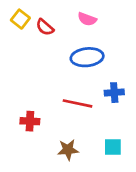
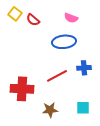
pink semicircle: (87, 19) -> (71, 18), moved
red line: (78, 103) -> (57, 76), turned -40
red cross: (30, 121) -> (22, 89), size x1.6

